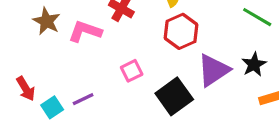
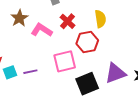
red hexagon: (181, 31) -> (87, 42), moved
pink square: (132, 71) -> (65, 61), size x1.6

